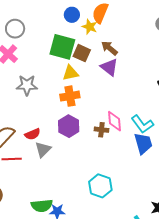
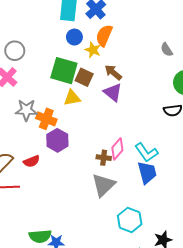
orange cross: (70, 96) -> (46, 119), moved, turned 30
pink diamond: (114, 121) -> (117, 149), turned 45
purple hexagon: (69, 126) -> (57, 140), moved
gray triangle: (43, 149) -> (103, 185), moved, size x1.4
cyan hexagon: (100, 186) -> (130, 220), moved

